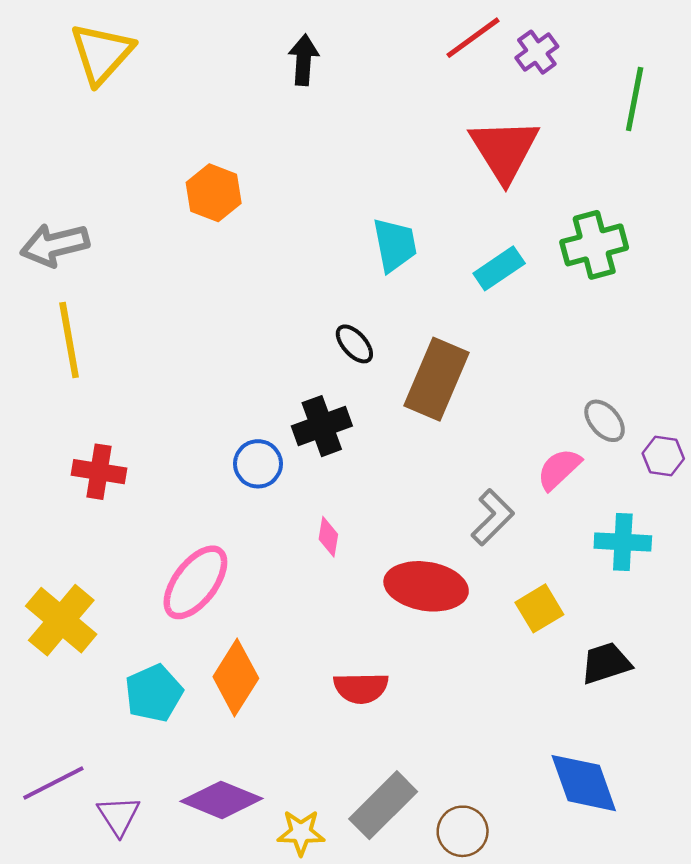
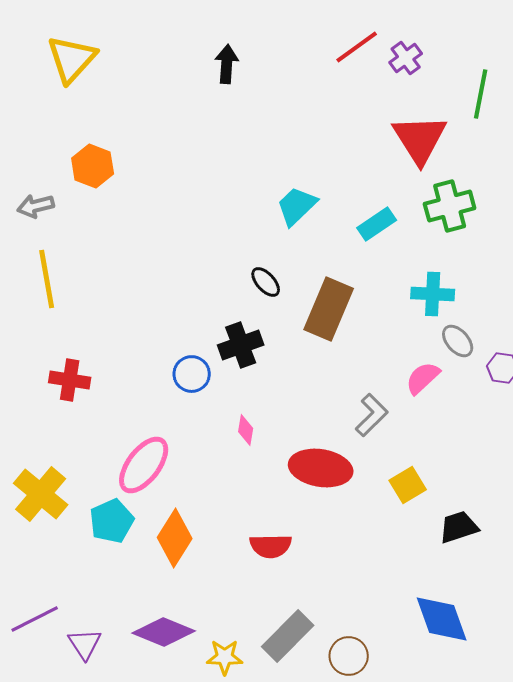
red triangle: (504, 150) -> (420, 139), moved
orange hexagon: (214, 193) -> (93, 166), moved
gray arrow: (55, 245) -> (36, 206), size x0.7
cyan trapezoid: (395, 245) -> (297, 206), turned -123
cyan cross: (623, 542) -> (433, 294), moved
cyan pentagon: (154, 693) -> (112, 521), moved

